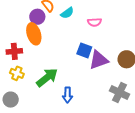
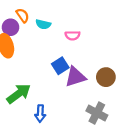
cyan semicircle: (67, 13) -> (43, 24), turned 48
blue square: (84, 50) -> (60, 66), turned 35

